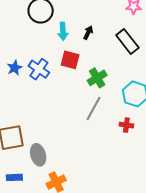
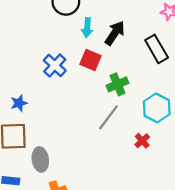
black arrow: (88, 33) -> (115, 33), size x1.6
blue star: (15, 68) -> (19, 103), moved
red cross: (126, 125) -> (142, 141), turned 32

